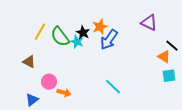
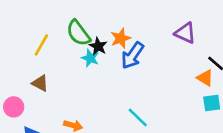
green semicircle: (60, 37) -> (78, 33), moved
brown triangle: (29, 62) -> (40, 83), moved
pink circle: (49, 82) -> (14, 107), moved

